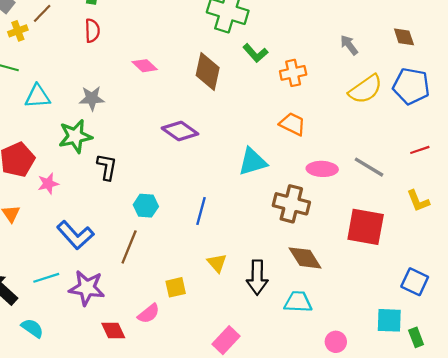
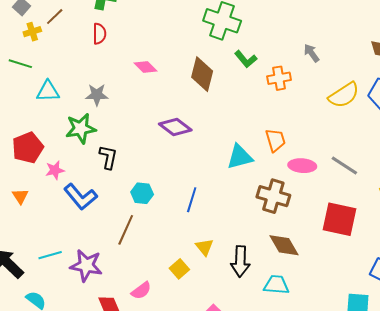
gray arrow: (349, 45) -> (311, 53), moved
orange trapezoid: (292, 124) -> (275, 140), moved, turned 45
blue L-shape: (75, 235) -> (81, 197), moved
yellow square: (176, 287) -> (179, 269), moved, turned -30

